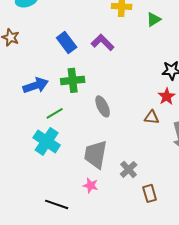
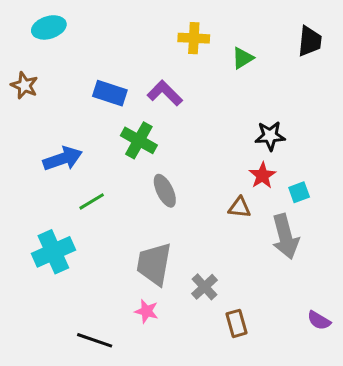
blue rectangle: (67, 42) -> (110, 93), turned -35
green cross: (73, 80) -> (139, 140), moved, turned 35
cyan cross: (47, 141) -> (53, 252), moved, turned 32

